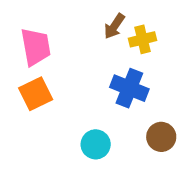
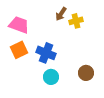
pink trapezoid: (36, 47) -> (19, 25), turned -60
blue cross: (129, 88) -> (46, 53), moved

